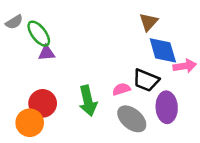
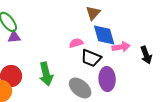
pink semicircle: (121, 89) -> (76, 43), moved

